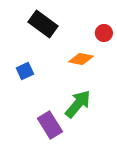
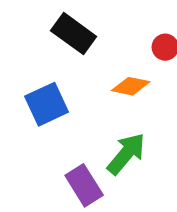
blue square: (25, 71) -> (47, 104), size x1.6

